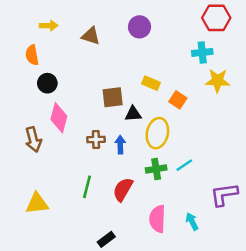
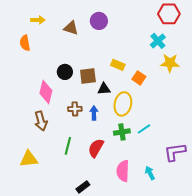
purple circle: (139, 27) -> (99, 21), moved
cyan cross: (202, 52) -> (158, 41), turned -35
black circle: (47, 83) -> (65, 72), moved
brown arrow: (33, 140) -> (41, 121), moved

